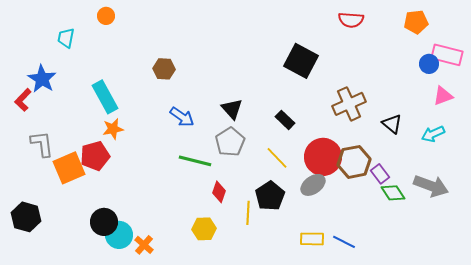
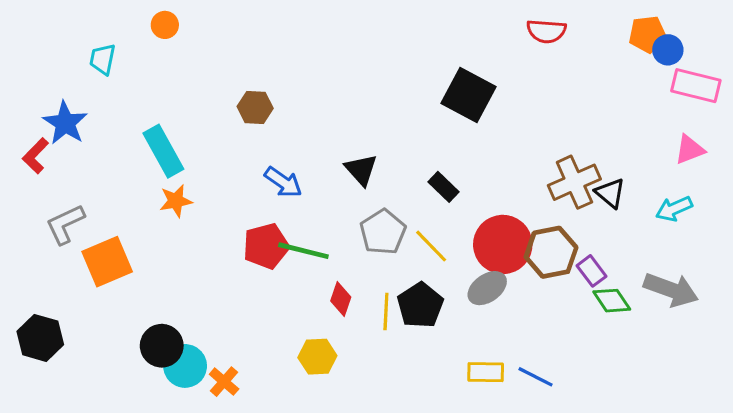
blue circle: (429, 64) -> (668, 50), moved
brown cross: (349, 104) -> (574, 182), moved
gray pentagon: (230, 142) -> (383, 232), moved
gray L-shape: (42, 144) -> (65, 224), turned -108
red pentagon: (95, 156) -> (266, 246), moved
yellow line: (248, 213) -> (386, 311), moved

